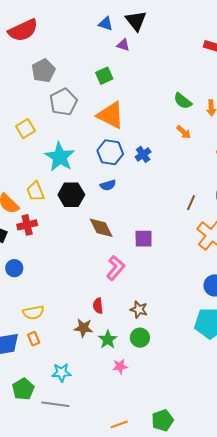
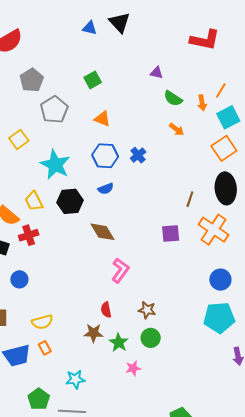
purple triangle: (123, 45) -> (156, 73), moved
orange triangle: (111, 115) -> (102, 119), size x0.6
purple square: (144, 239) -> (171, 233), moved

